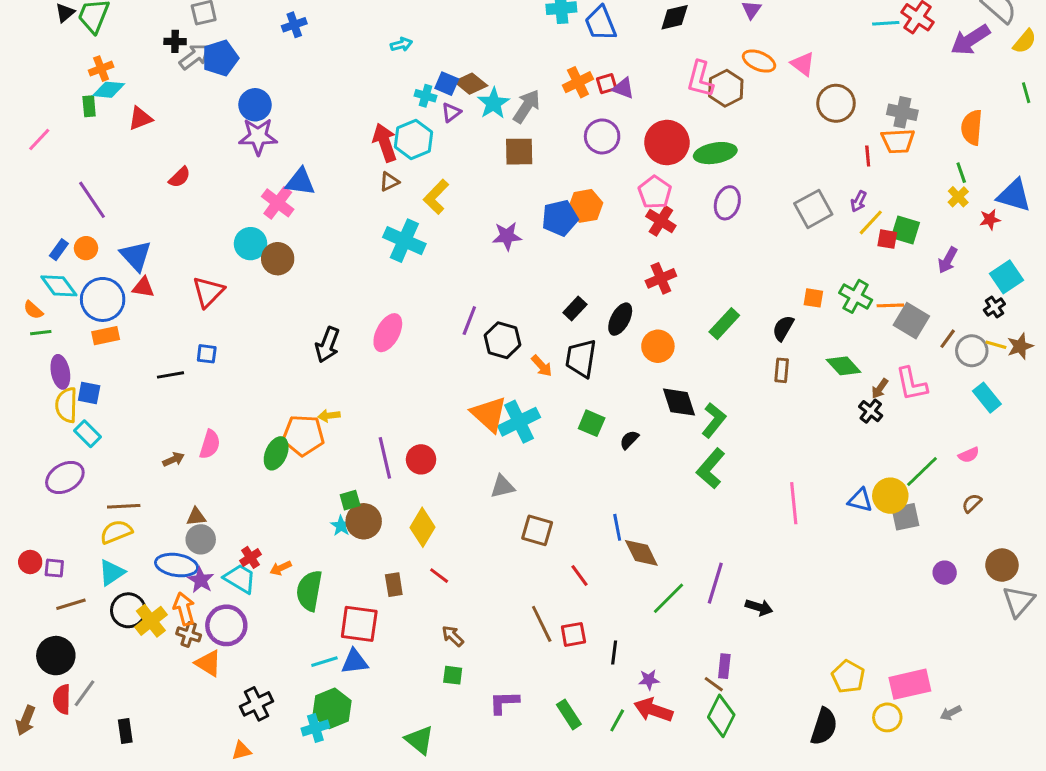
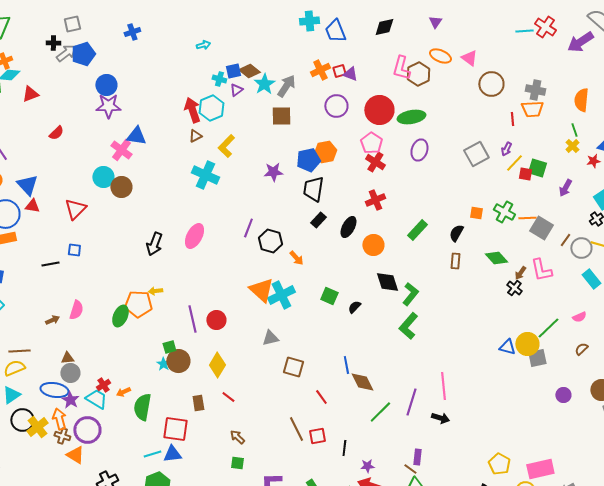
blue square: (447, 84) -> (233, 71), turned -35
black trapezoid: (581, 358) -> (313, 189), moved
pink line: (794, 503) -> (443, 386), moved

